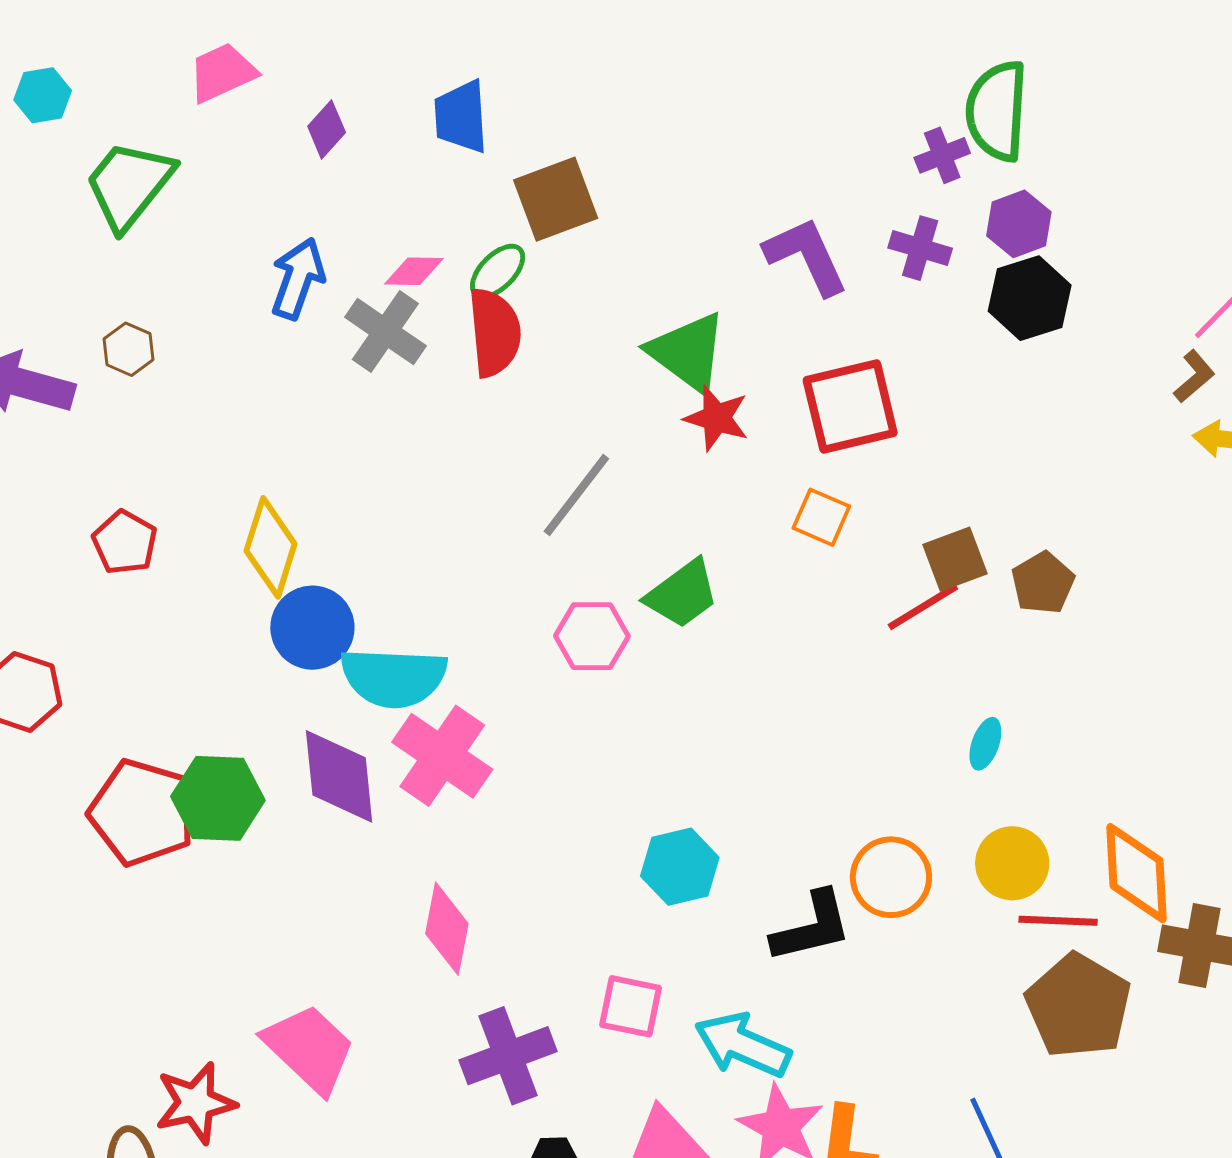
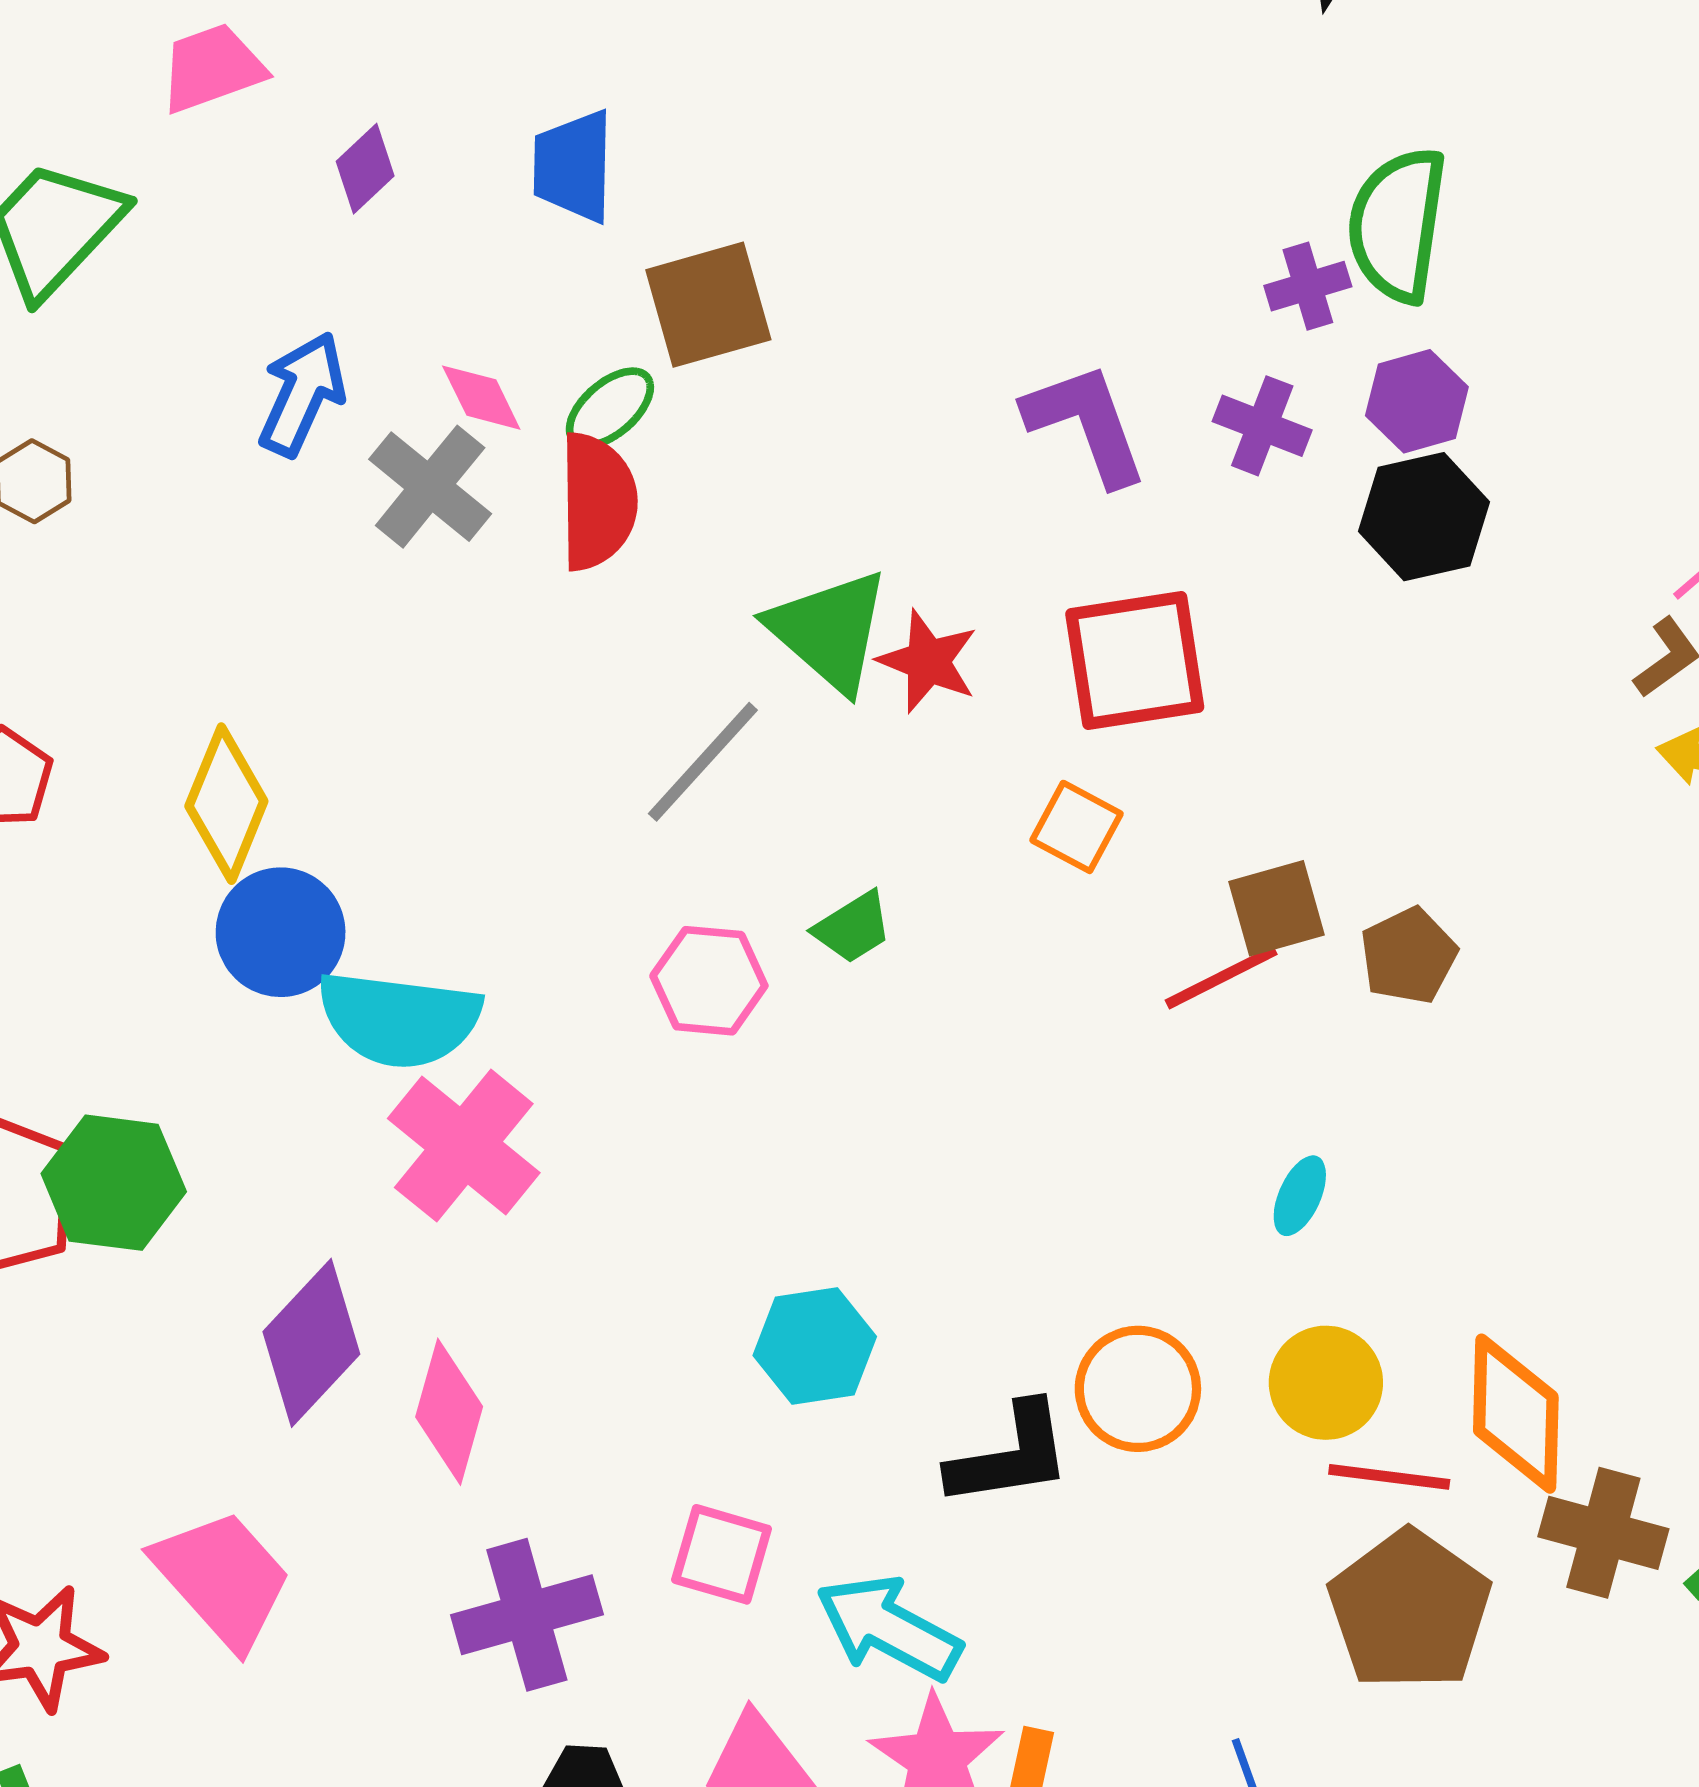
pink diamond: (414, 271) -> (481, 398), turned 58
green triangle: (688, 352) -> (829, 631), moved
green trapezoid: (682, 594) -> (853, 927), size x0.7
purple diamond: (339, 776) -> (311, 1343), moved, turned 44

